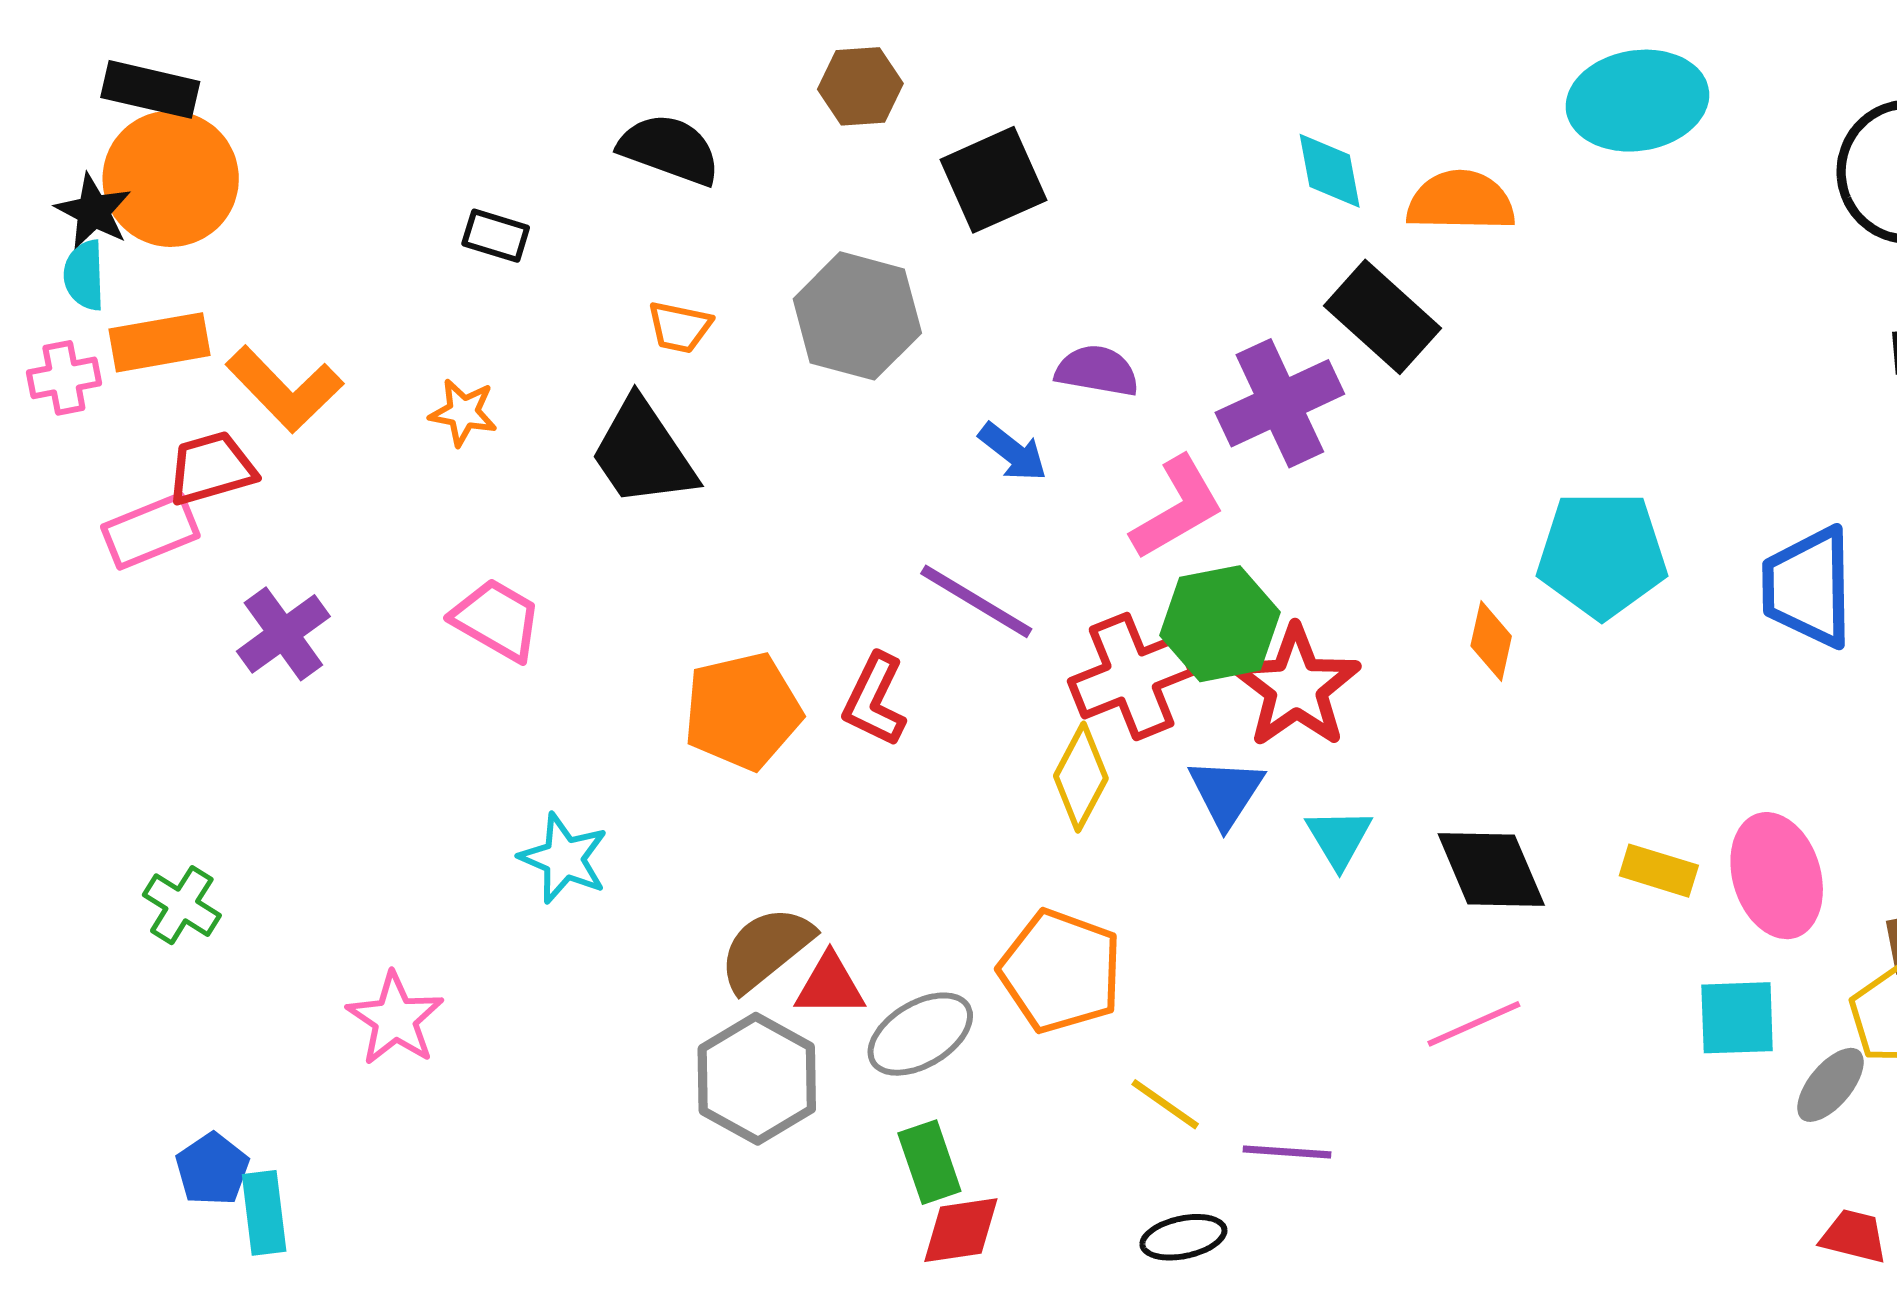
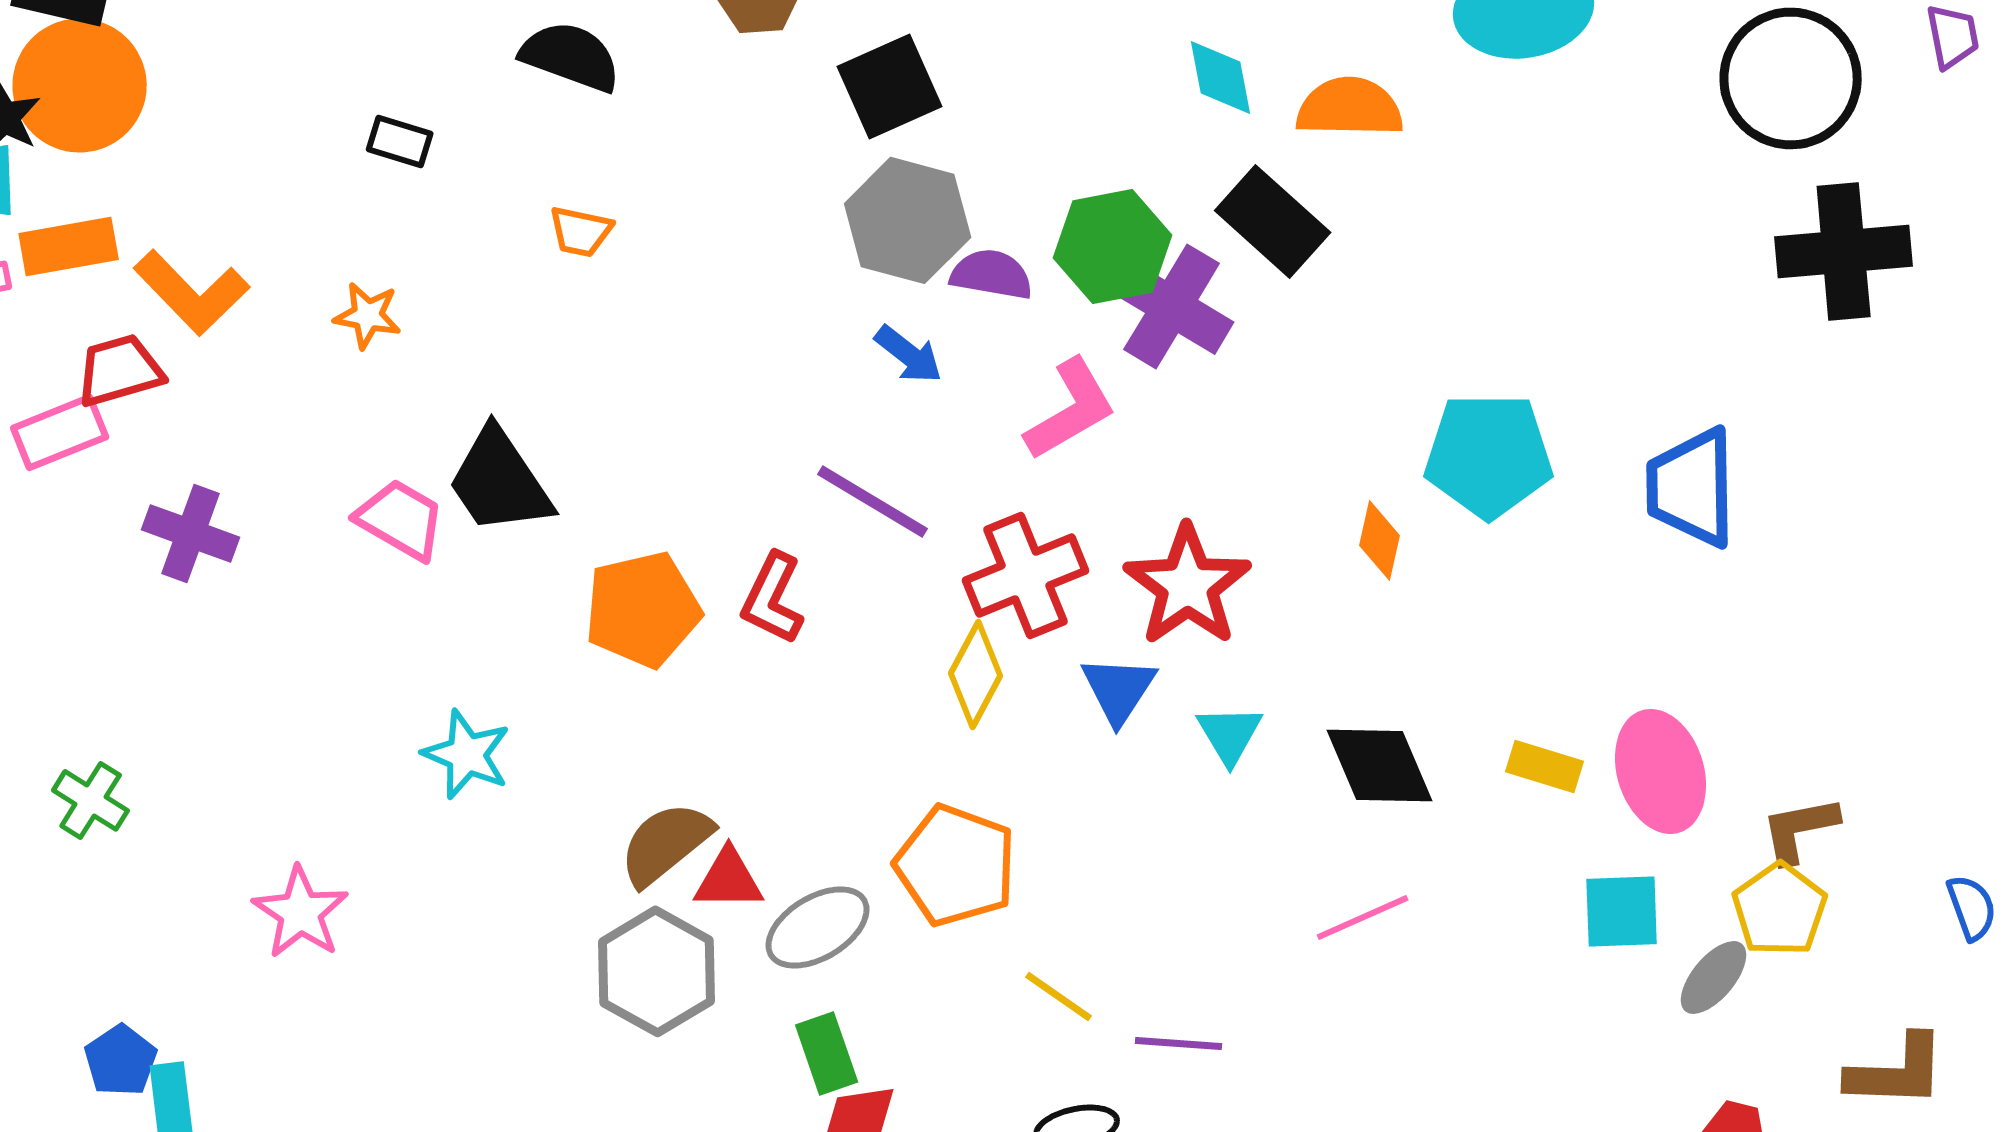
gray hexagon: (857, 316) -> (908, 220), moved
purple cross: (1280, 403) -> (1172, 306), turned -34
black trapezoid: (643, 453) -> (500, 481), moved
green hexagon: (1220, 624) -> (1113, 246), moved
purple cross: (283, 634) -> (191, 533), turned -34

